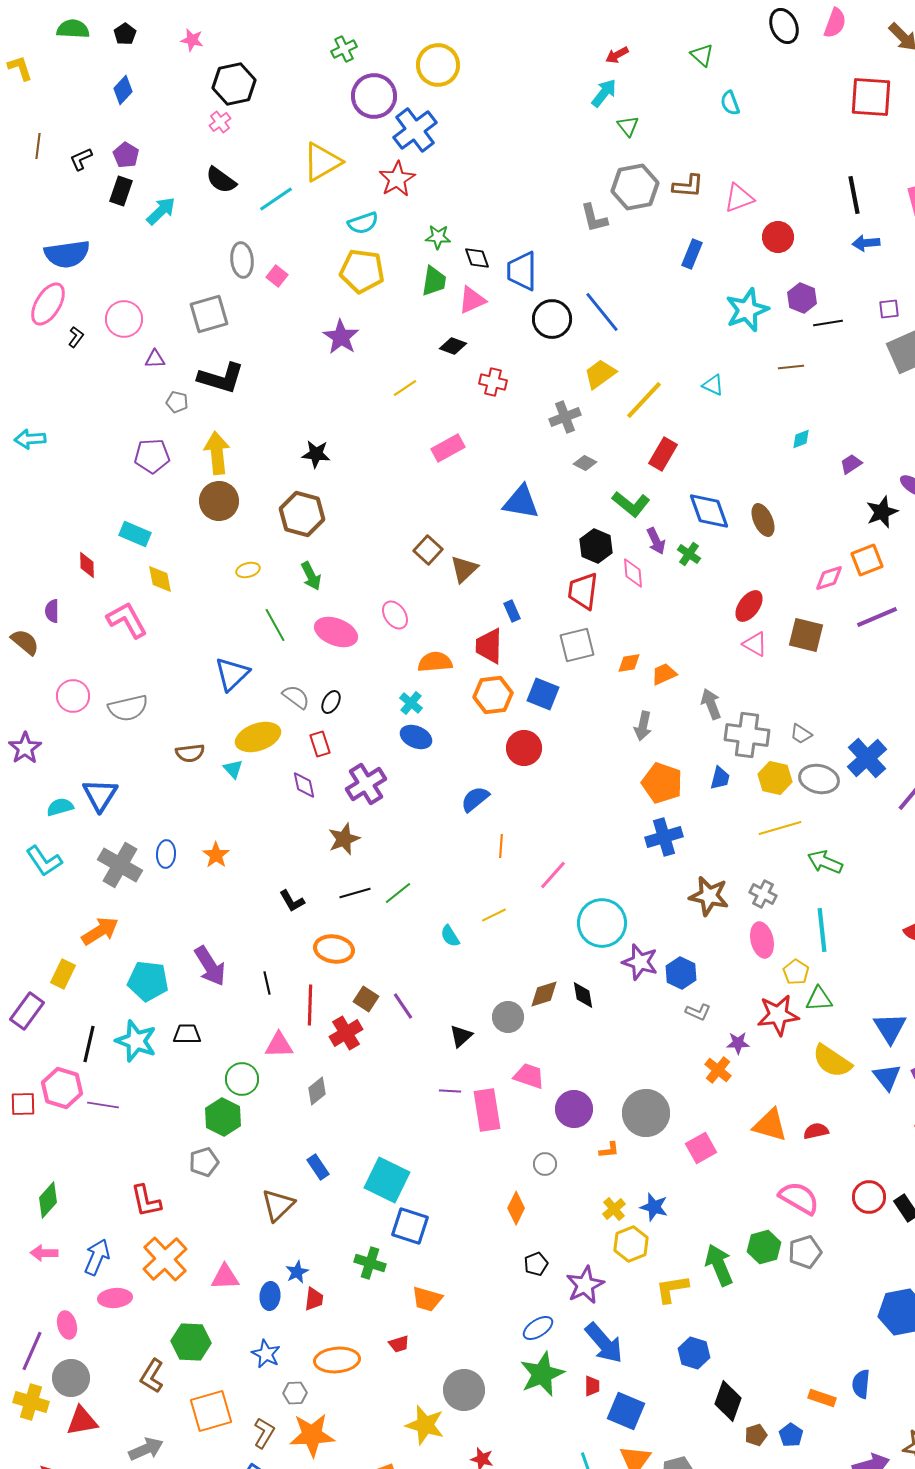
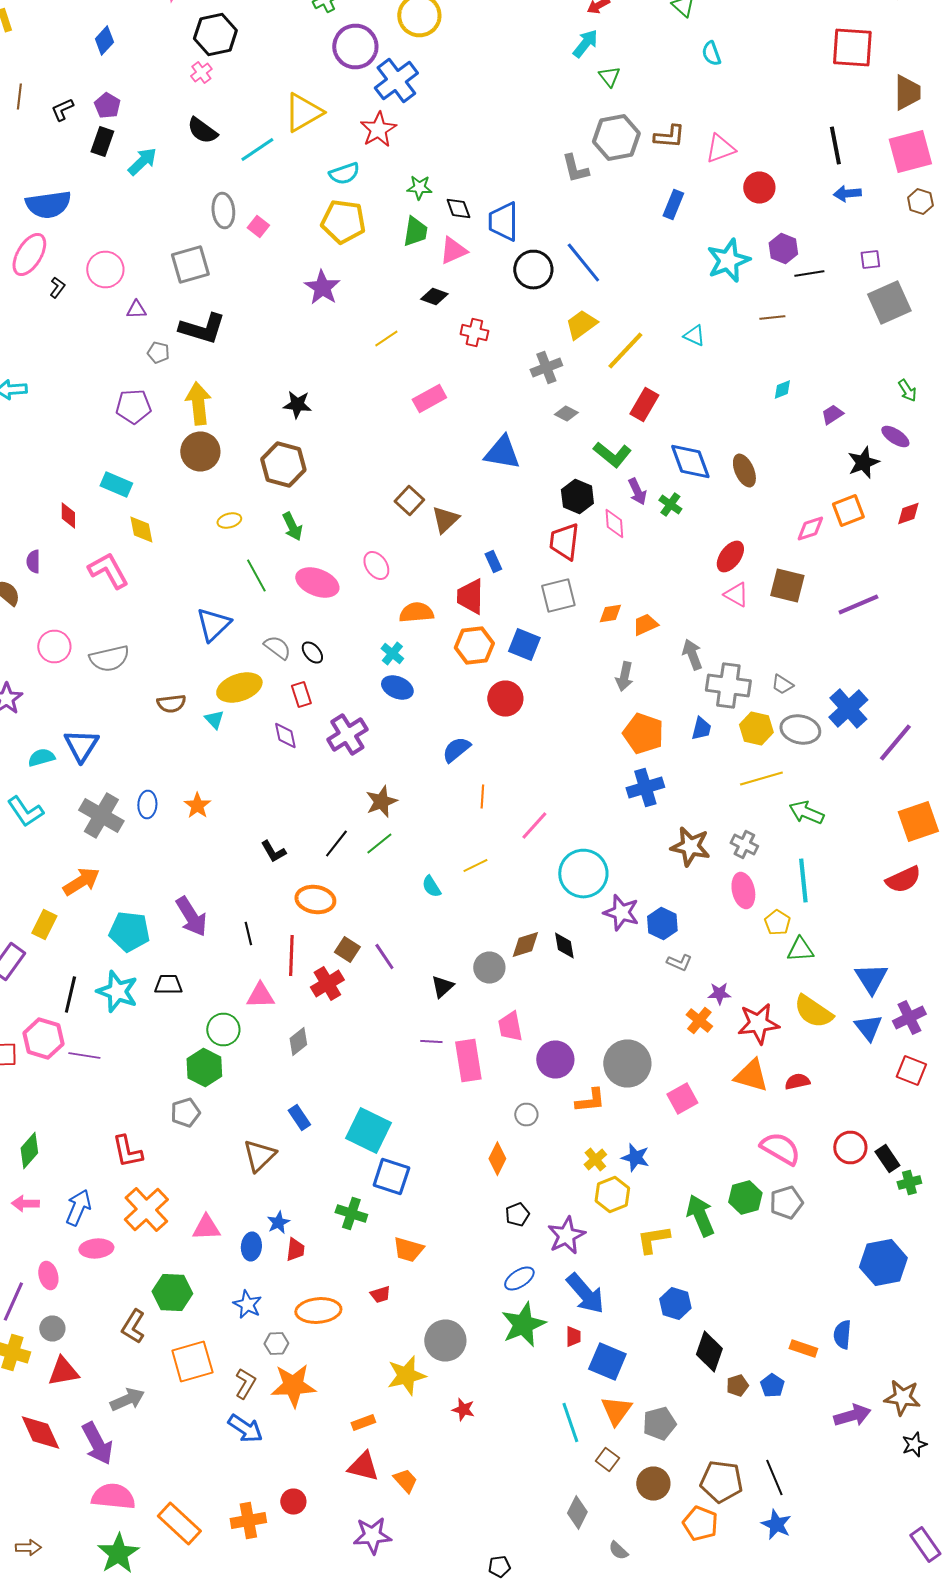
purple line: (877, 617) -> (858, 604), moved
black ellipse: (331, 702) -> (312, 652), turned -70
brown star: (344, 839) -> (381, 802), moved
black line: (355, 893) -> (336, 844), turned -36
red star: (778, 1015) -> (758, 1024), moved
pink trapezoid: (529, 1076) -> (510, 1026), turned -120
orange L-shape: (609, 1150) -> (590, 1100), size x1.5
gray circle: (71, 1378) -> (52, 1328), size x0.7
yellow star: (425, 1425) -> (406, 1376), turned -30

